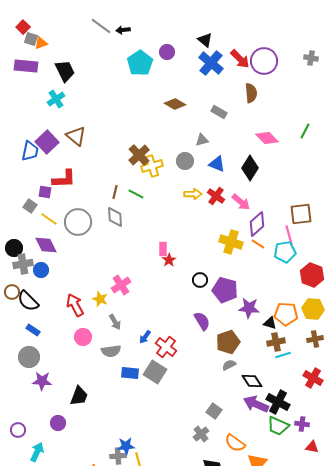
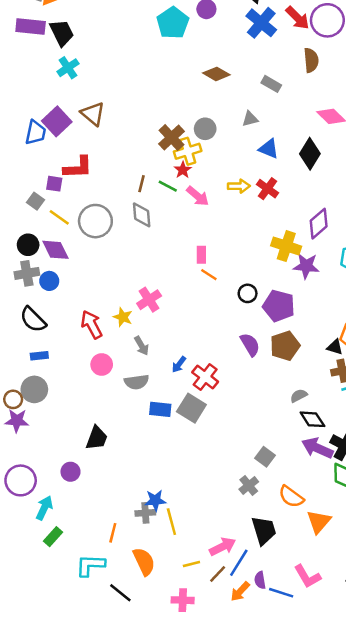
black trapezoid: (65, 71) -> (62, 33), moved
gray circle: (185, 161) -> (205, 129), moved
pink arrow: (241, 202) -> (198, 196), moved
orange line: (258, 244) -> (209, 275), moved
black circle: (14, 248) -> (28, 245), moved
red star: (169, 260) -> (183, 170), moved
brown circle: (12, 292) -> (13, 399), moved
purple star: (249, 308) -> (306, 266), moved
blue rectangle: (33, 330) -> (39, 356), turned -40
brown pentagon: (228, 342) -> (285, 346), moved
gray semicircle: (229, 365) -> (299, 396), moved
purple star: (42, 381) -> (17, 421), moved
purple circle: (18, 430) -> (21, 480), size x1.6

